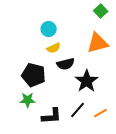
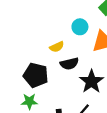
cyan circle: (49, 29) -> (80, 27), moved

